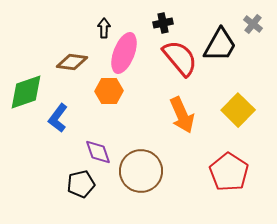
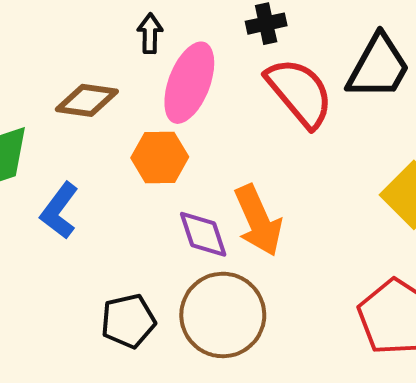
orange arrow: (182, 115) -> (258, 220), moved
purple diamond: (98, 152) -> (203, 234), moved
black pentagon: (81, 184) -> (128, 321), moved

